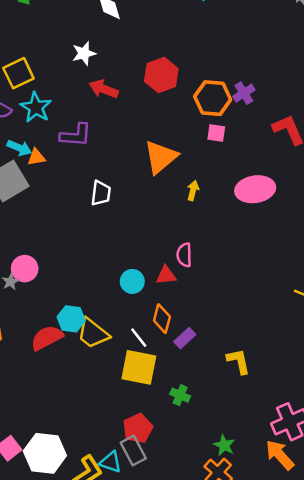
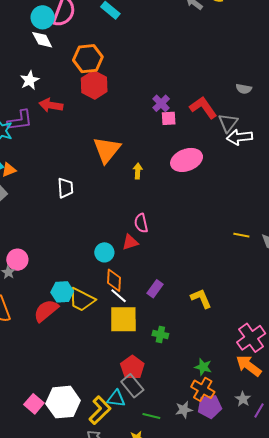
purple cross: (244, 93) -> (161, 103), moved
orange hexagon: (213, 98) -> (88, 59), moved
pink square: (216, 133) -> (169, 118), moved
purple L-shape: (76, 135) -> (20, 120), moved
orange diamond: (162, 319) -> (114, 280), moved

